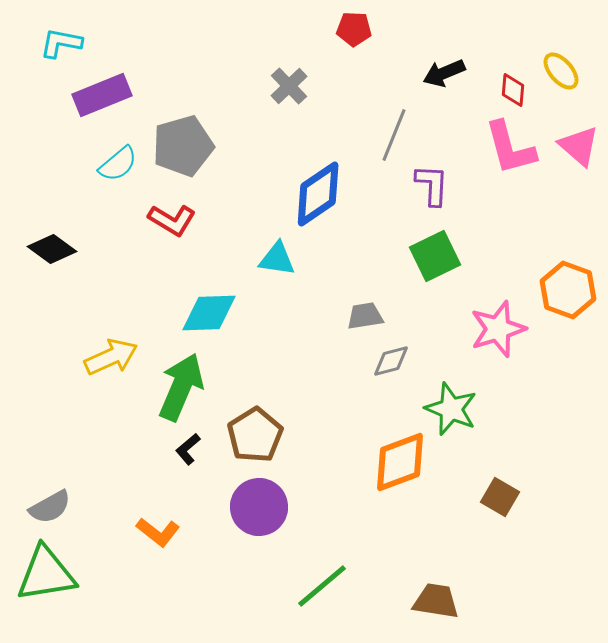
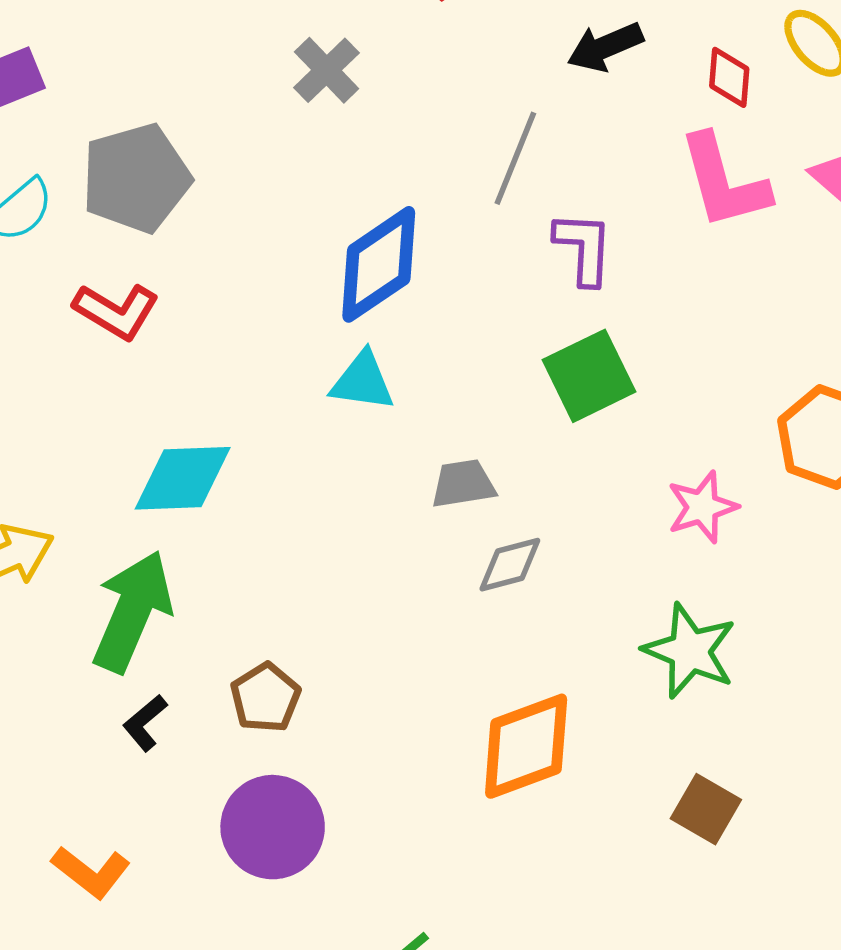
cyan triangle: (277, 259) -> (363, 381), moved
pink star: (498, 329) -> (702, 507), size x0.7
green star: (451, 409) -> (690, 651), moved
brown pentagon: (255, 435) -> (265, 698), size x0.7

